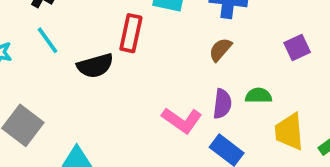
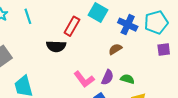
purple square: (297, 47) -> (164, 50), moved
black semicircle: (95, 66) -> (56, 46), moved

